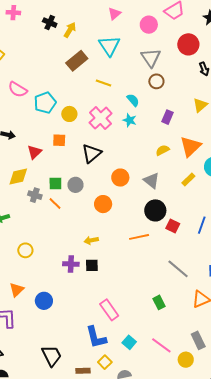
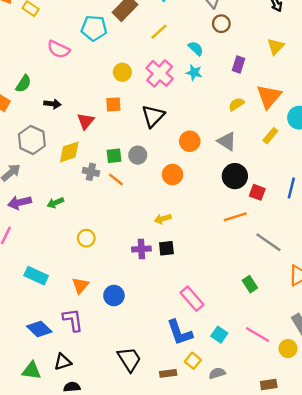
yellow line: (103, 83) -> (159, 32), turned -56
cyan pentagon: (45, 103) -> (94, 28), moved, turned 30
orange line: (139, 237) -> (235, 217), moved

